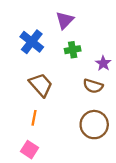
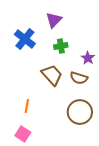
brown trapezoid: (41, 85) -> (52, 75), moved

